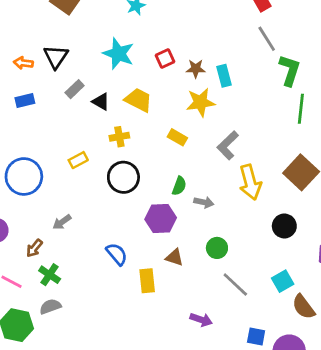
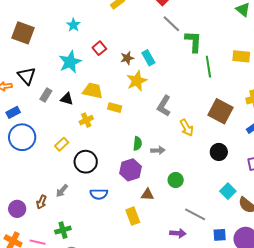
cyan star: (118, 54) -> (70, 62), turned -30
red square: (165, 58) -> (99, 48), moved
yellow rectangle: (177, 137) -> (115, 108), moved
blue circle: (24, 176) -> (22, 137), moved
black circle: (123, 177) -> (86, 162), moved
yellow arrow: (250, 182) -> (187, 128), size x0.7
brown arrow: (34, 248) -> (41, 202), moved
blue semicircle: (117, 254) -> (99, 194), moved, turned 144
green cross: (50, 275) -> (63, 230), turned -35
gray line: (235, 284) -> (195, 214), moved

